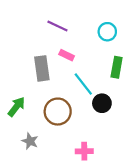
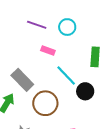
cyan circle: (107, 32) -> (67, 27), moved
gray rectangle: (42, 68) -> (22, 80), moved, turned -30

